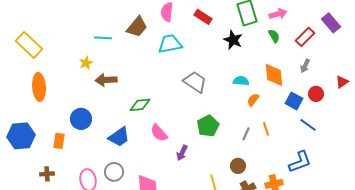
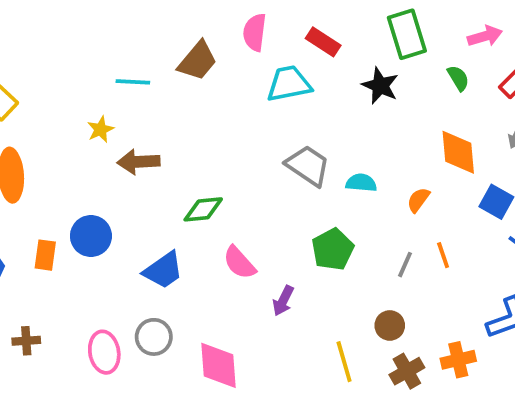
pink arrow: (278, 14) -> (485, 36), moved
cyan trapezoid: (170, 44) -> (289, 84), moved
cyan semicircle: (241, 81) -> (361, 183), moved
orange rectangle: (59, 141) -> (45, 255), moved

